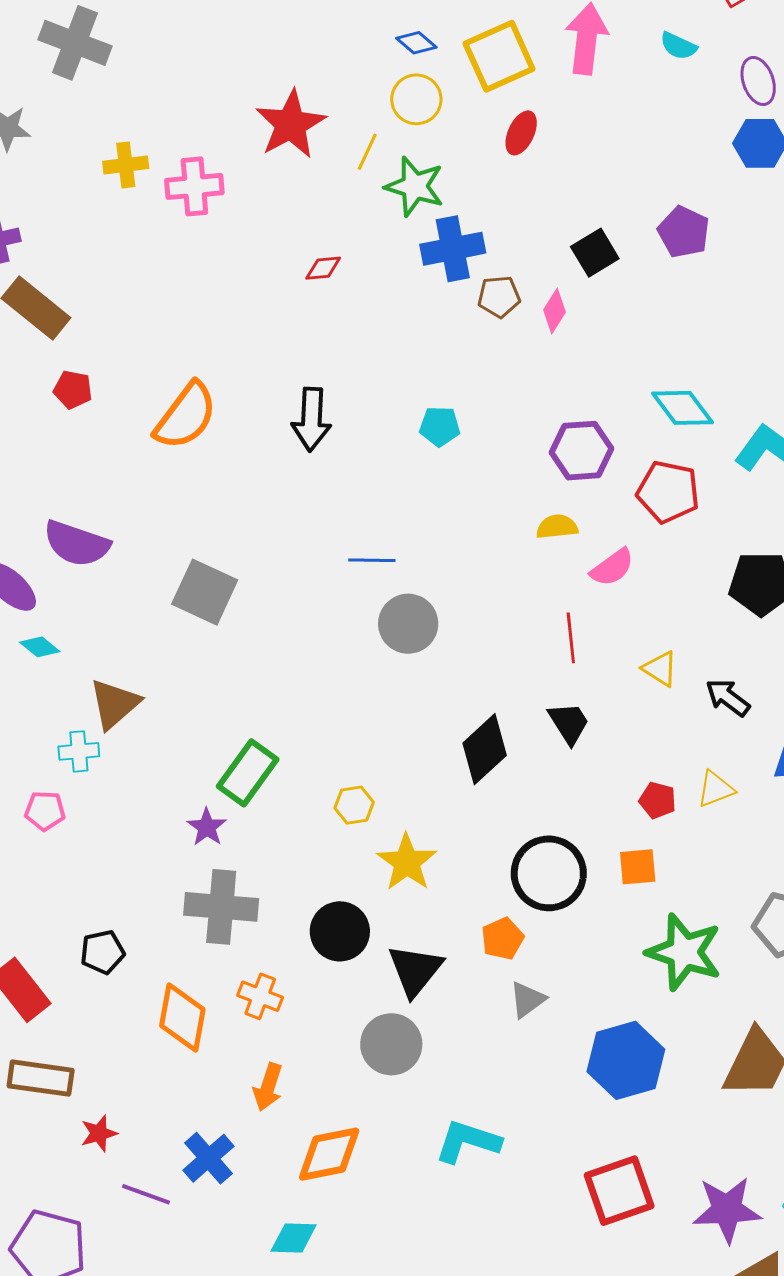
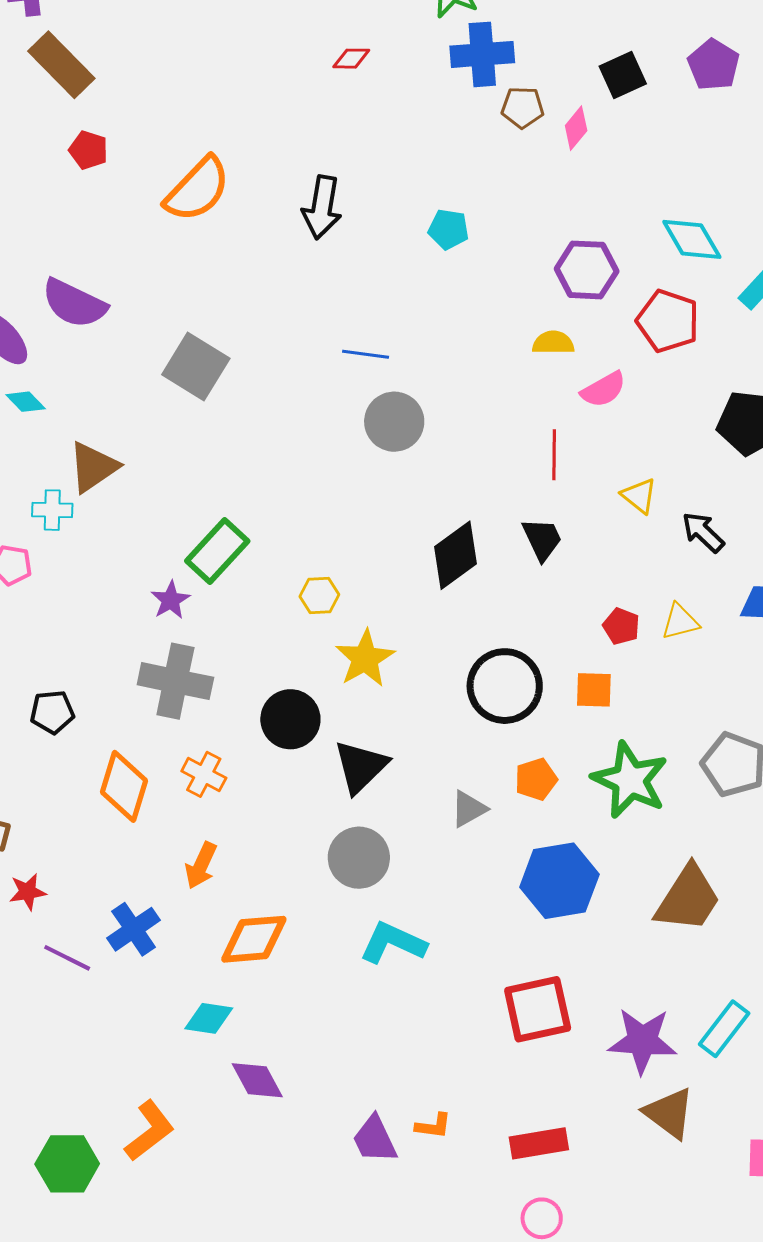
orange pentagon: (502, 939) -> (536, 779), moved
gray circle: (391, 1044) -> (359, 858), moved

